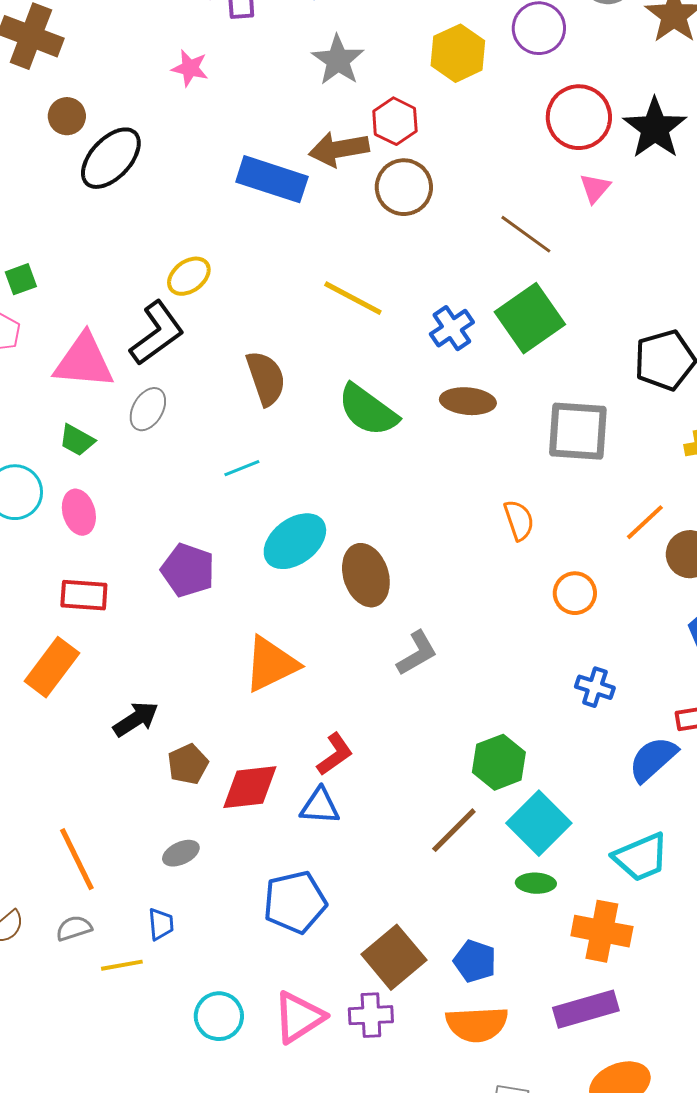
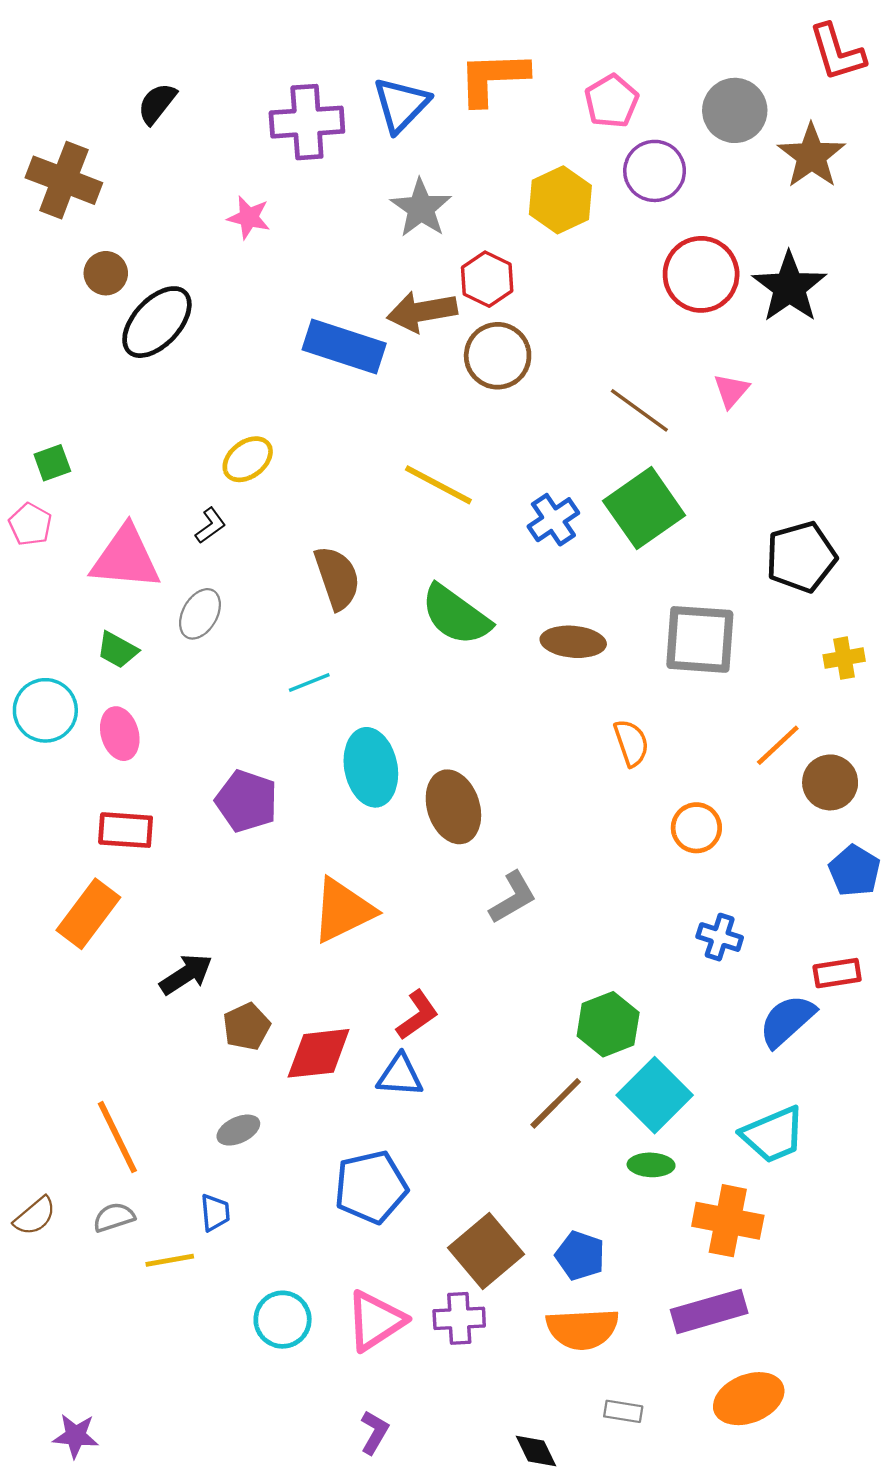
pink triangle: (595, 188) -> (731, 391), moved
black L-shape: (157, 333) -> (210, 526), size x0.5
brown ellipse: (468, 401) -> (573, 642), moved
cyan ellipse: (295, 541) -> (371, 767), turned -64

